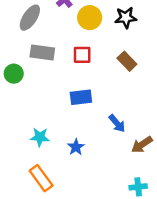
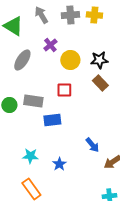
gray rectangle: (42, 52) -> (33, 101), moved
brown rectangle: (127, 61) -> (100, 83), moved
blue rectangle: (81, 97) -> (52, 120), moved

